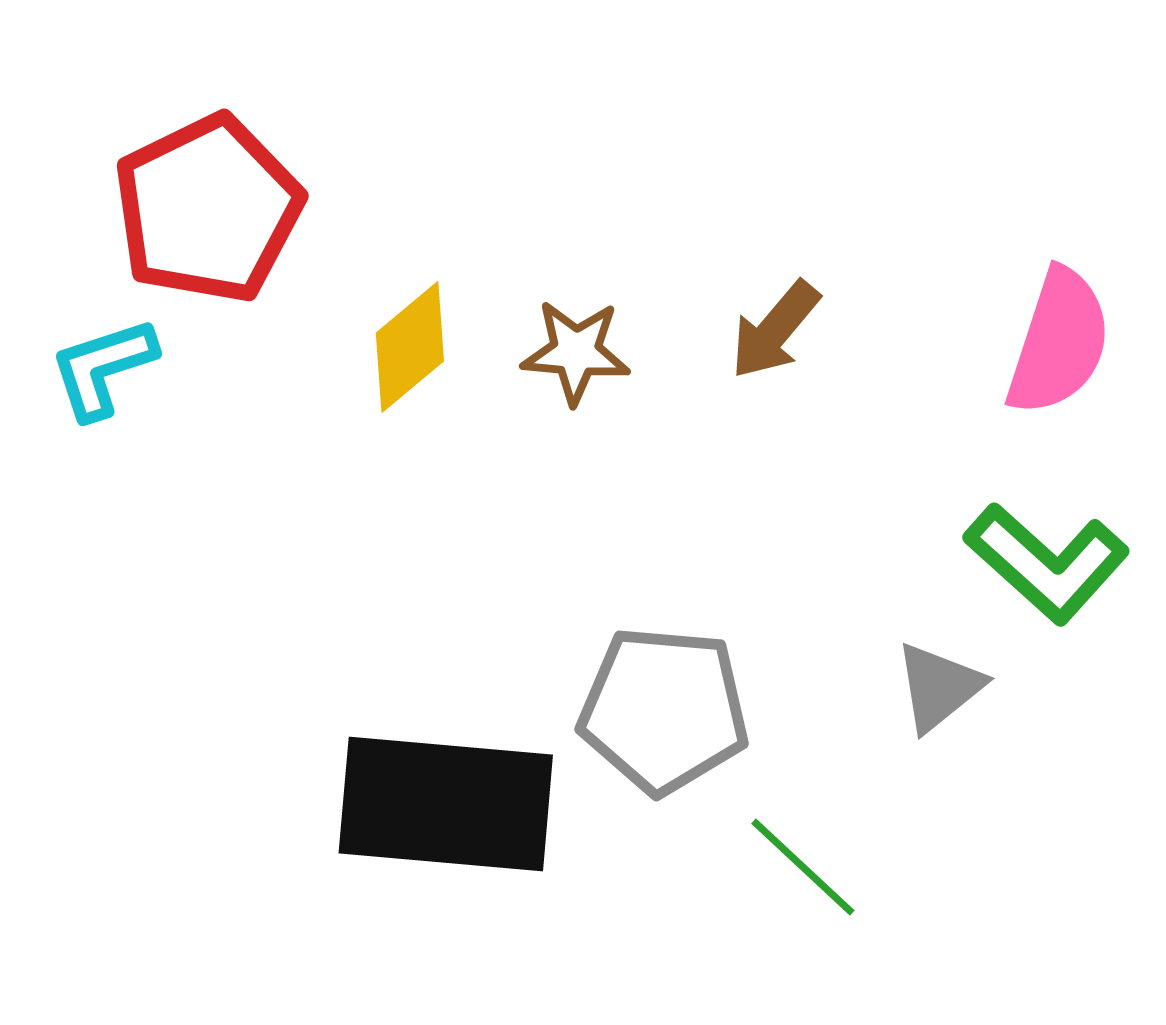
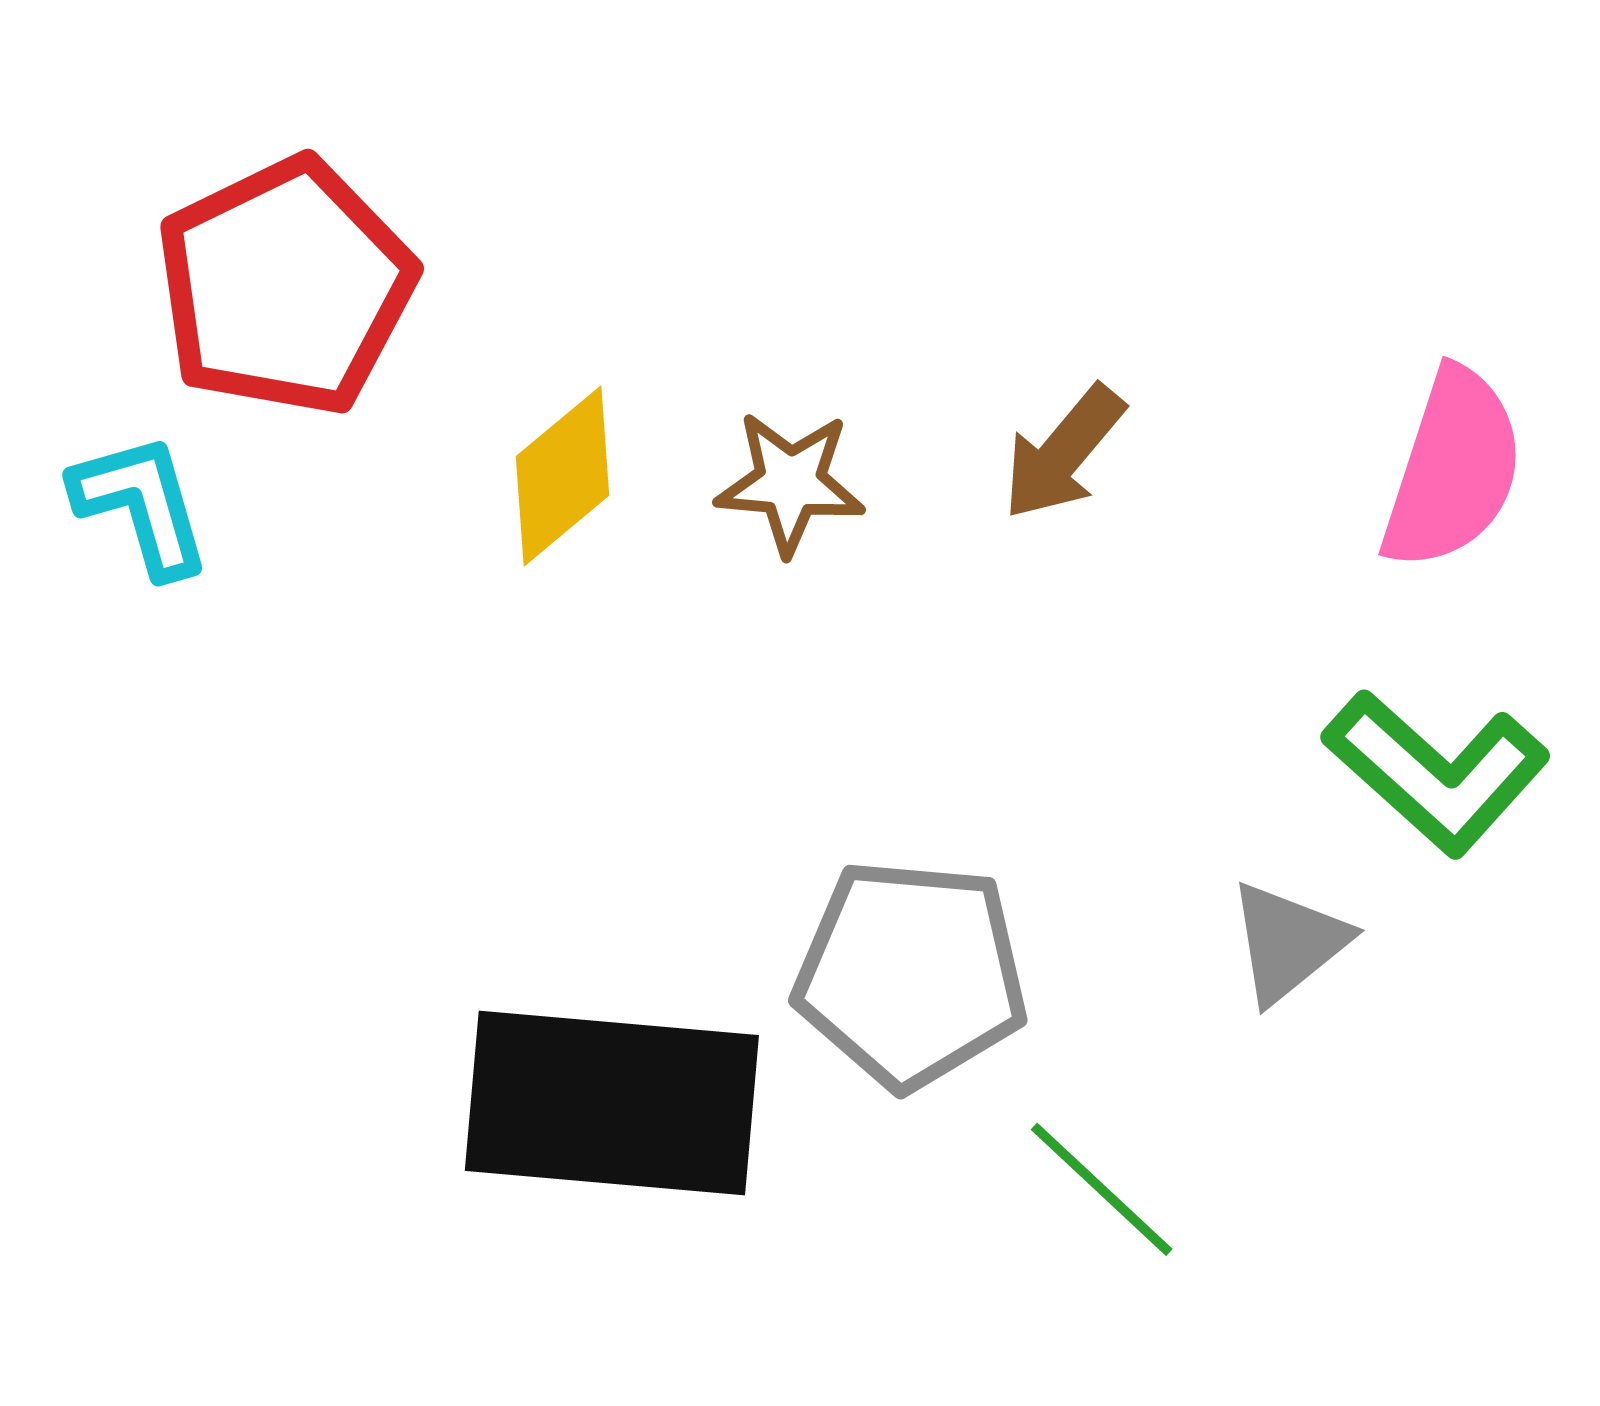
cyan L-shape: (103, 368) -> (141, 505), turned 92

